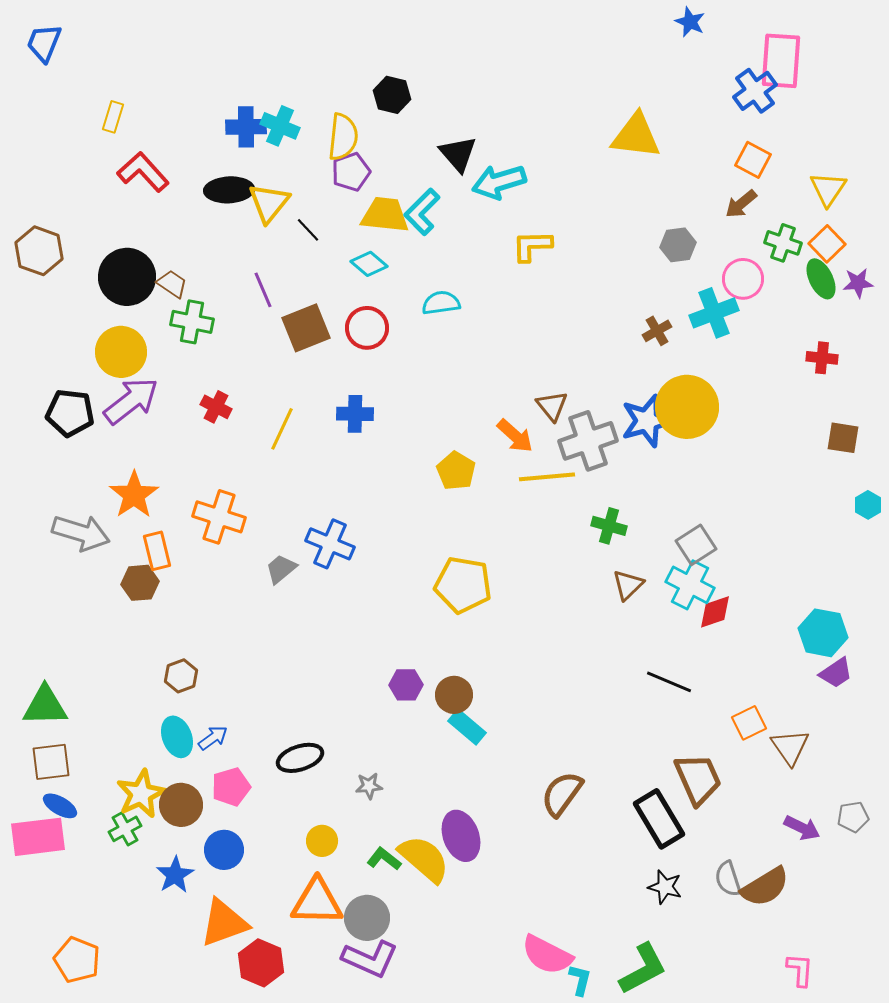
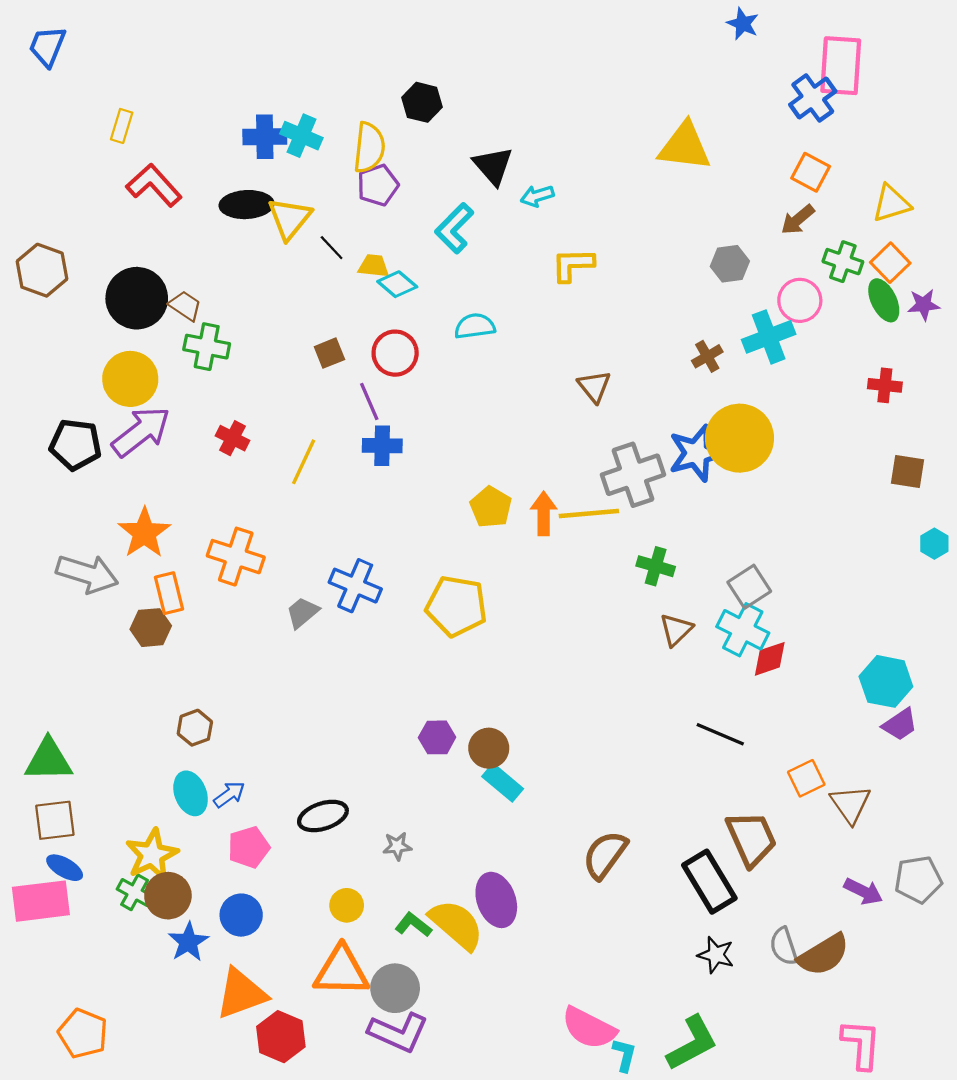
cyan arrow: (499, 182) -> (537, 196), size x0.6
yellow triangle: (828, 189) -> (891, 203), turned 39
yellow trapezoid: (385, 215) -> (374, 266), moved, size x0.6
purple line: (263, 290) -> (369, 402), moved
brown square: (306, 328) -> (329, 353), size x0.6
brown triangle: (552, 406) -> (594, 386), moved
orange arrow: (515, 436) -> (544, 513), moved, turned -132
yellow pentagon: (463, 585) -> (456, 606), moved
brown circle: (181, 805) -> (168, 896), moved
gray pentagon: (853, 817) -> (918, 879), size x1.4
green cross: (125, 829) -> (135, 892), turned -32
pink L-shape: (800, 970) -> (861, 1044), size x1.4

